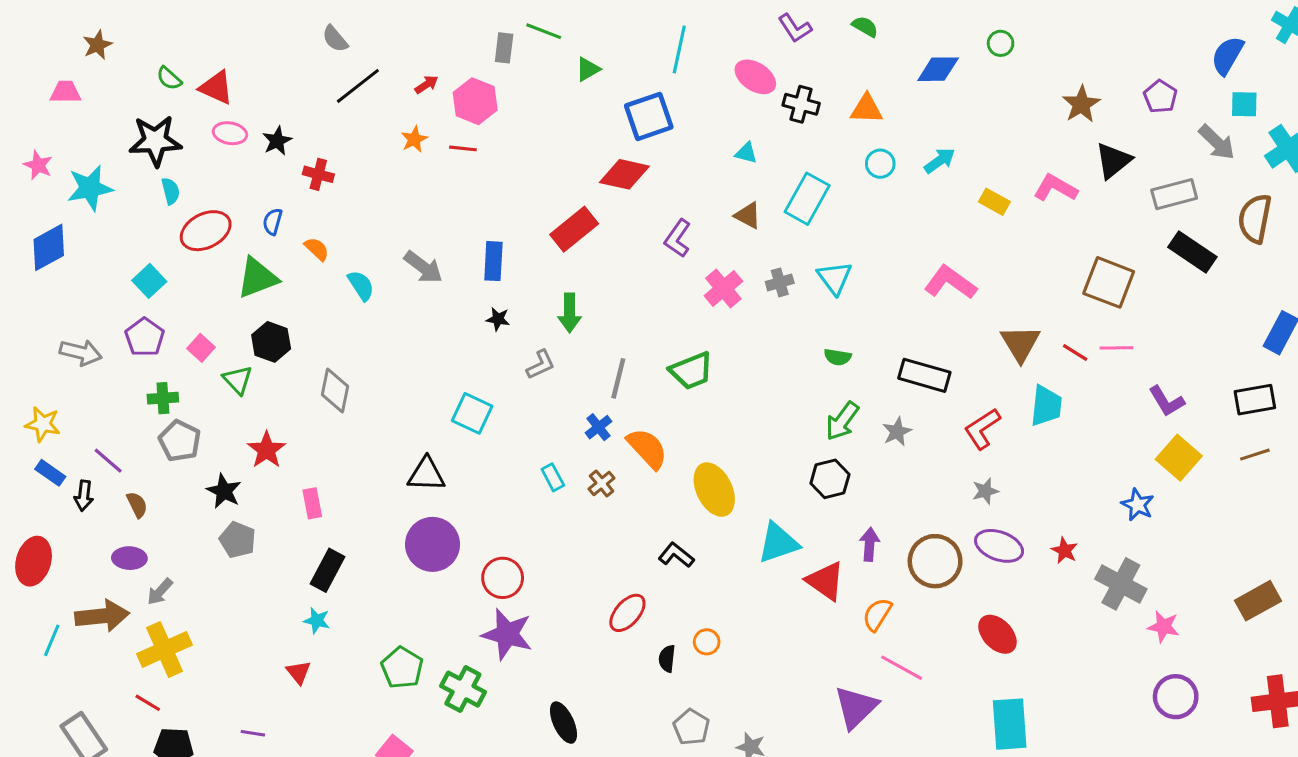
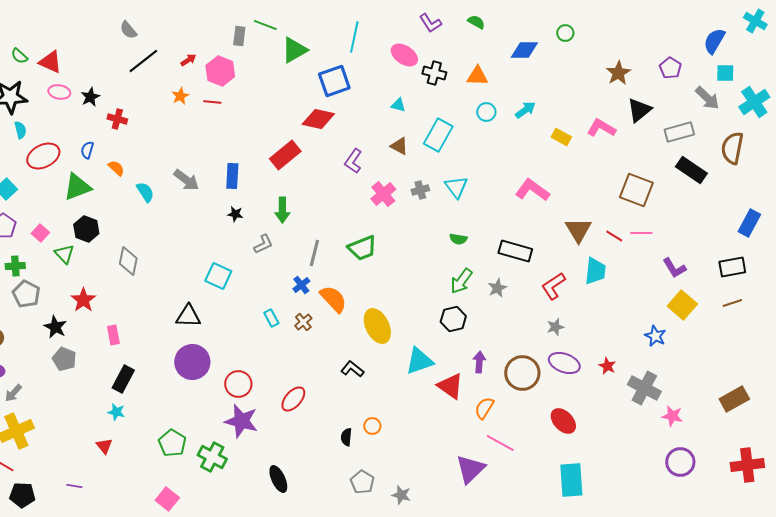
green triangle: (588, 69) -> (294, 50), size x1.6
red ellipse: (627, 613) -> (293, 399), moved

